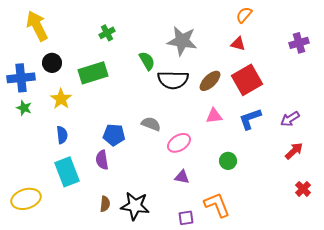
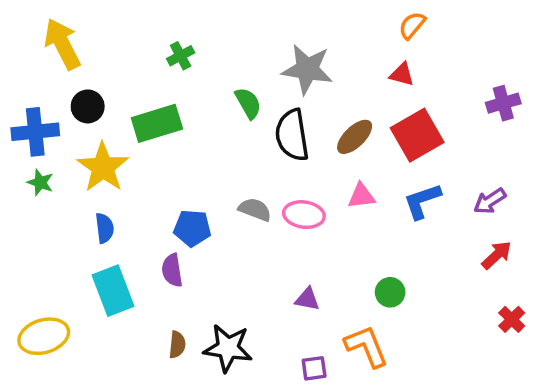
purple cross: (299, 43) -> (503, 103), moved
black semicircle: (173, 80) -> (292, 135), turned 80
yellow star: (61, 99) -> (103, 167), size x1.4
pink ellipse: (179, 143) -> (304, 215), moved, turned 40
green circle: (228, 161) -> (390, 292), moved

